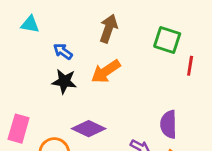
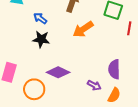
orange arrow: (106, 71) -> (83, 29), moved

